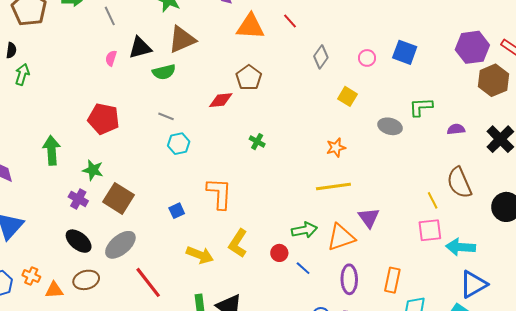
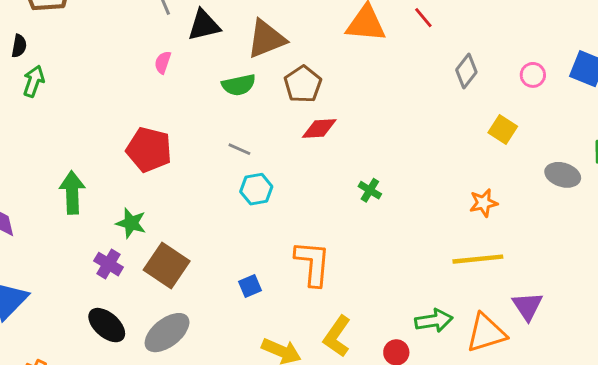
black triangle: (140, 48) -> (204, 25), moved
brown pentagon: (249, 78) -> (303, 84), moved

